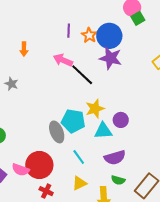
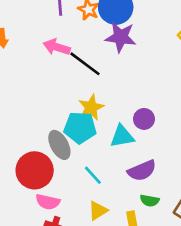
yellow star: (95, 109) -> (91, 107), moved
red circle: (39, 165) -> (35, 170), moved
pink semicircle: (21, 170) -> (48, 202), moved

